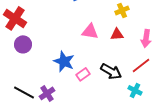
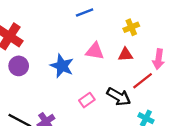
blue star: (64, 61) -> (62, 66), moved
red line: (141, 65) -> (143, 81), moved

